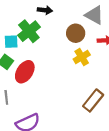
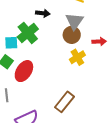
gray triangle: (94, 15) -> (75, 21), moved, turned 36
brown rectangle: (93, 100) -> (64, 102), moved

